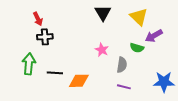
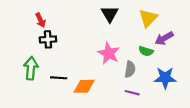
yellow triangle: (139, 17) -> (148, 18), turned 30
pink star: (102, 50) -> (109, 53), size x1.5
blue star: (164, 82) -> (165, 78), moved

